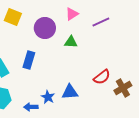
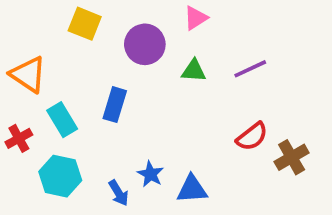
purple line: (101, 22) -> (250, 69), moved
blue triangle: (70, 92) -> (192, 189), moved
blue arrow: (31, 107) -> (119, 193), turned -120

